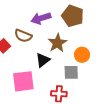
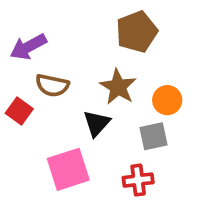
brown pentagon: (73, 16) -> (137, 32), turned -30
purple arrow: (41, 18) -> (28, 47), moved

